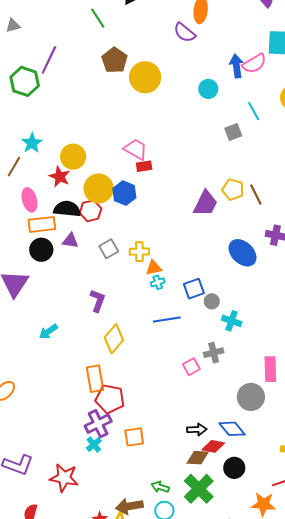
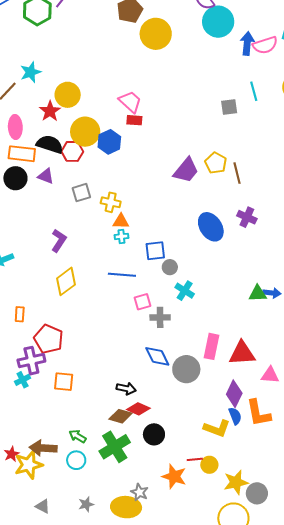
cyan circle: (208, 89) -> (218, 22), moved, size x1.6
pink square: (191, 367) -> (142, 302), moved
orange rectangle: (95, 379) -> (20, 314), moved, size x0.6
blue diamond: (232, 429) -> (157, 356), moved

